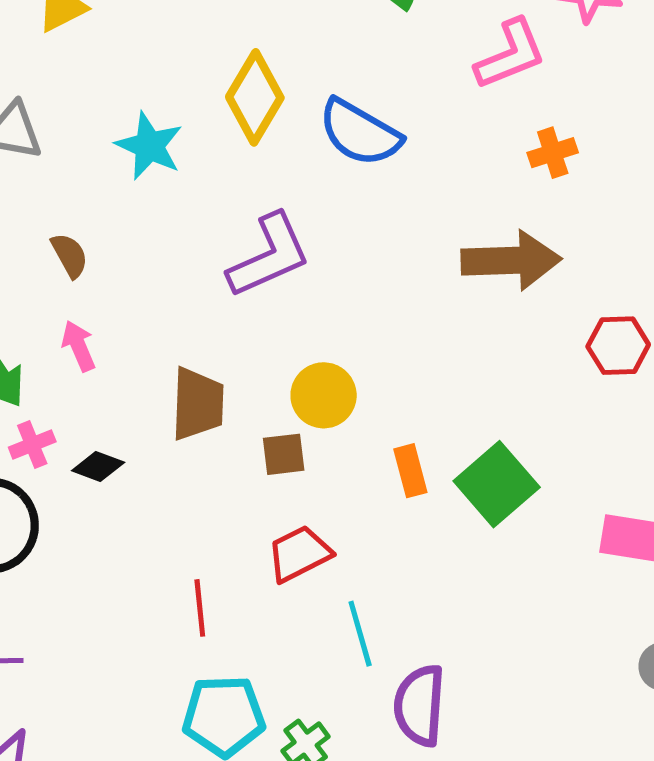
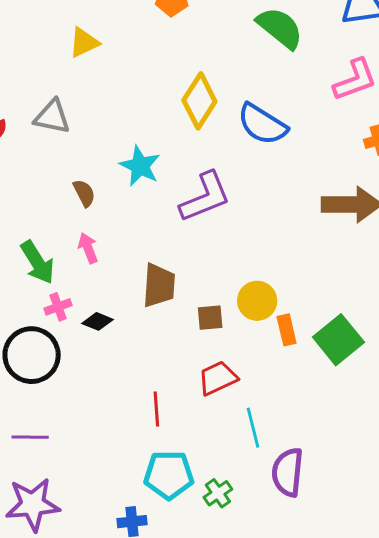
cyan star: (149, 146) -> (140, 166), moved
yellow circle: (324, 395) -> (257, 301), moved

